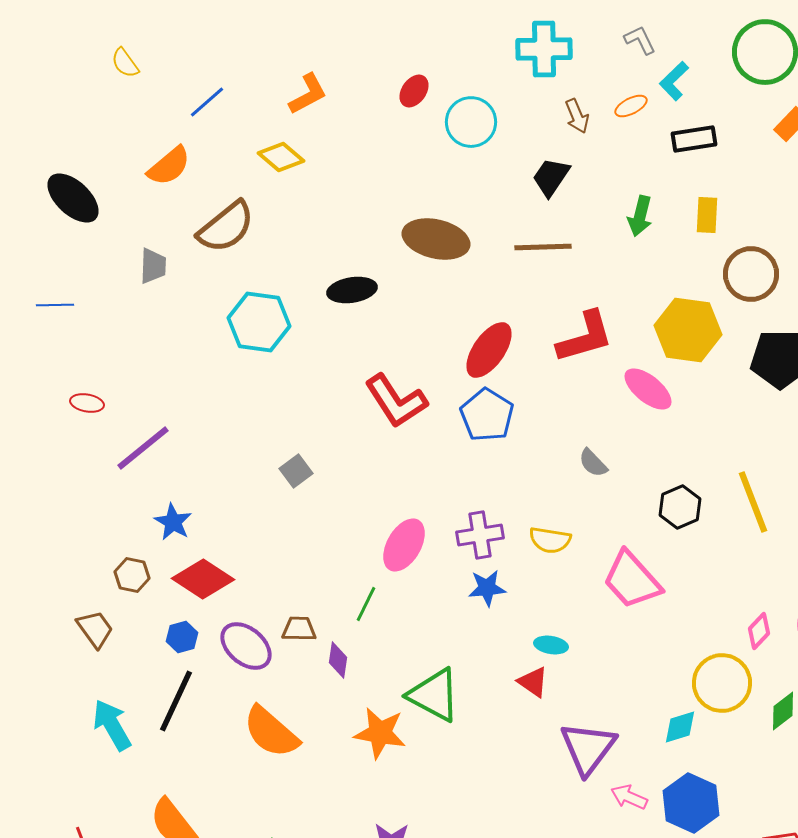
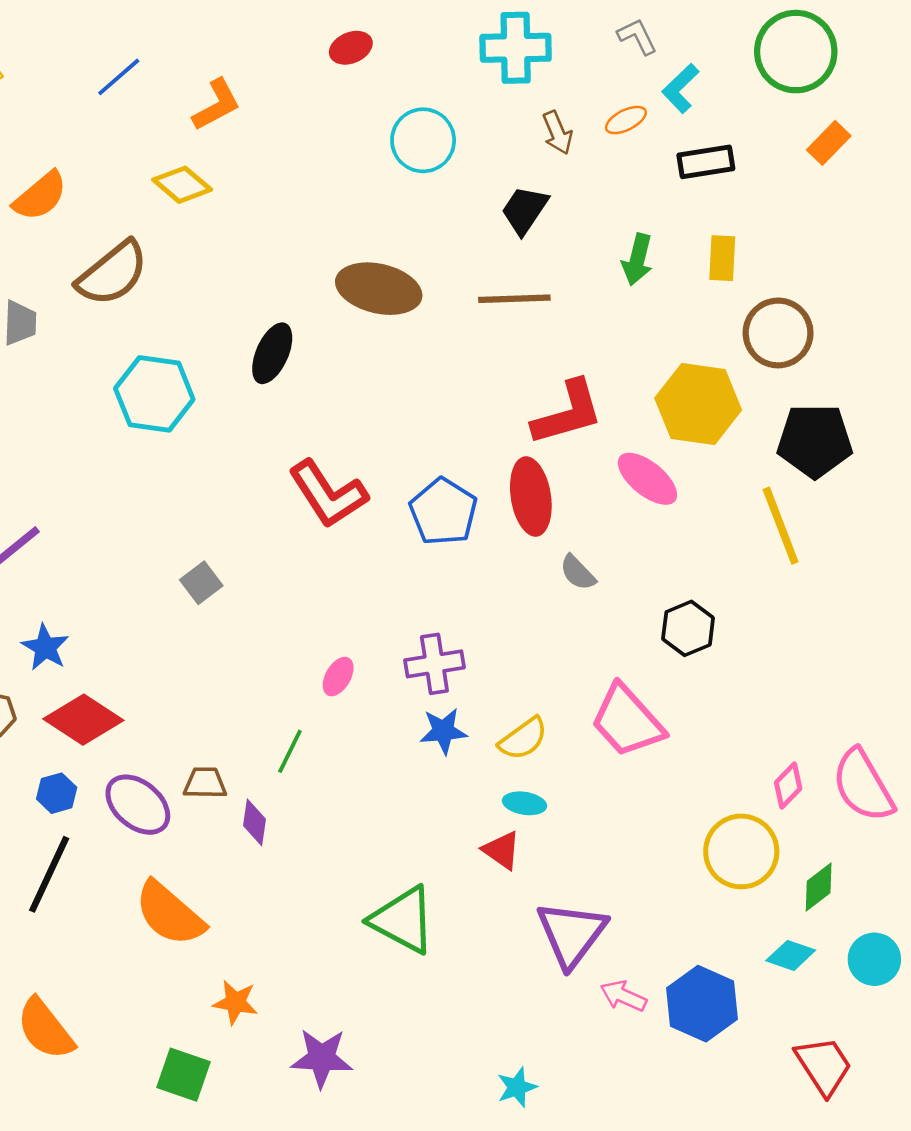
red ellipse: (414, 91) -> (351, 48), moved, turned 32
blue line: (207, 102) -> (119, 77), moved
black ellipse: (352, 290) -> (272, 353), turned -57
red ellipse: (489, 350) -> (531, 497), moved, turned -44
yellow line: (753, 502) -> (781, 526), moved
yellow semicircle: (550, 540) -> (523, 739), moved, turned -45
pink ellipse: (404, 545) -> (338, 677), size x0.6
green triangle: (434, 695) -> (403, 920), moved
cyan diamond: (680, 727) -> (791, 955), moved, turned 36
orange star: (380, 733) -> (235, 1002), moved, size x0.7

